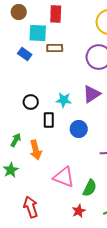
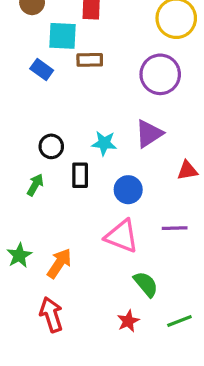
green arrow: (16, 140) -> (35, 185), moved
orange arrow: (36, 150) -> (59, 263), moved, turned -132
pink triangle: (64, 177) -> (122, 236), moved
green semicircle: (90, 188) -> (146, 284), turned -66

